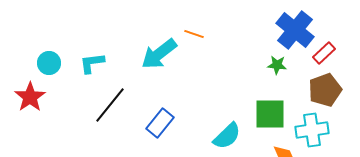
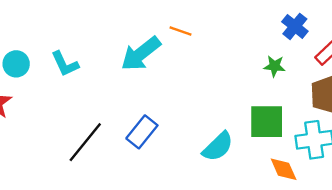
blue cross: (295, 30) -> (295, 26), size x0.6
cyan L-shape: (92, 63) -> (65, 64), turned -108
black line: (110, 105) -> (85, 142), moved

